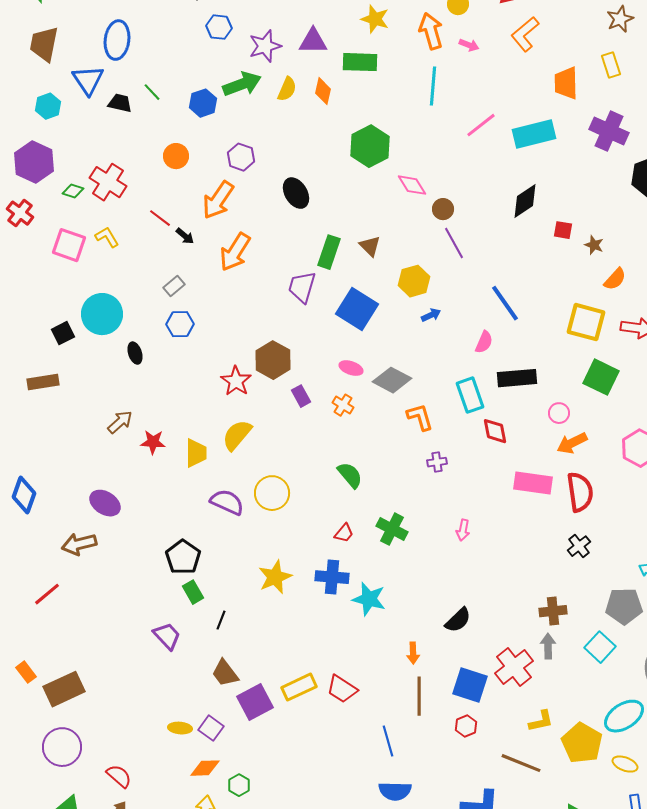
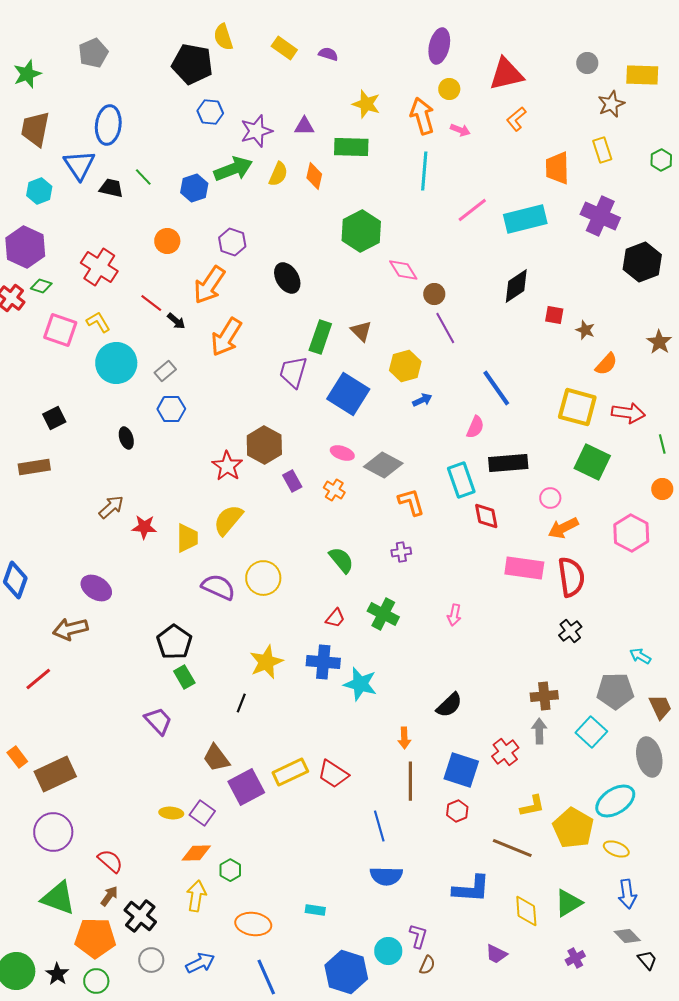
orange L-shape: (525, 34) -> (516, 119), size x0.7
purple triangle: (313, 41) -> (304, 126), size x0.7
green diamond: (73, 191) -> (41, 286), moved
cyan circle: (102, 314) -> (116, 363), moved
purple cross: (437, 462) -> (401, 552), moved
black line: (221, 620) -> (241, 703), moved
red cross: (514, 667) -> (505, 752), size x0.7

